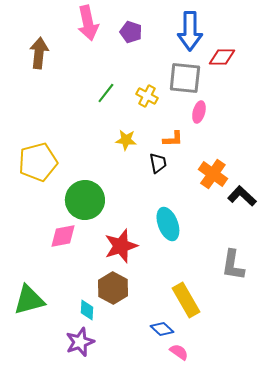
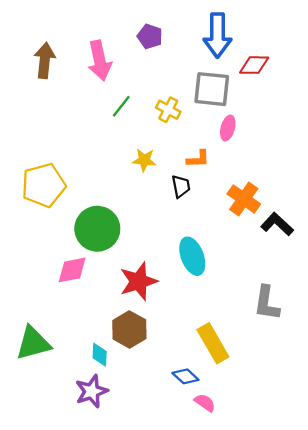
pink arrow: (88, 23) -> (100, 60), moved

